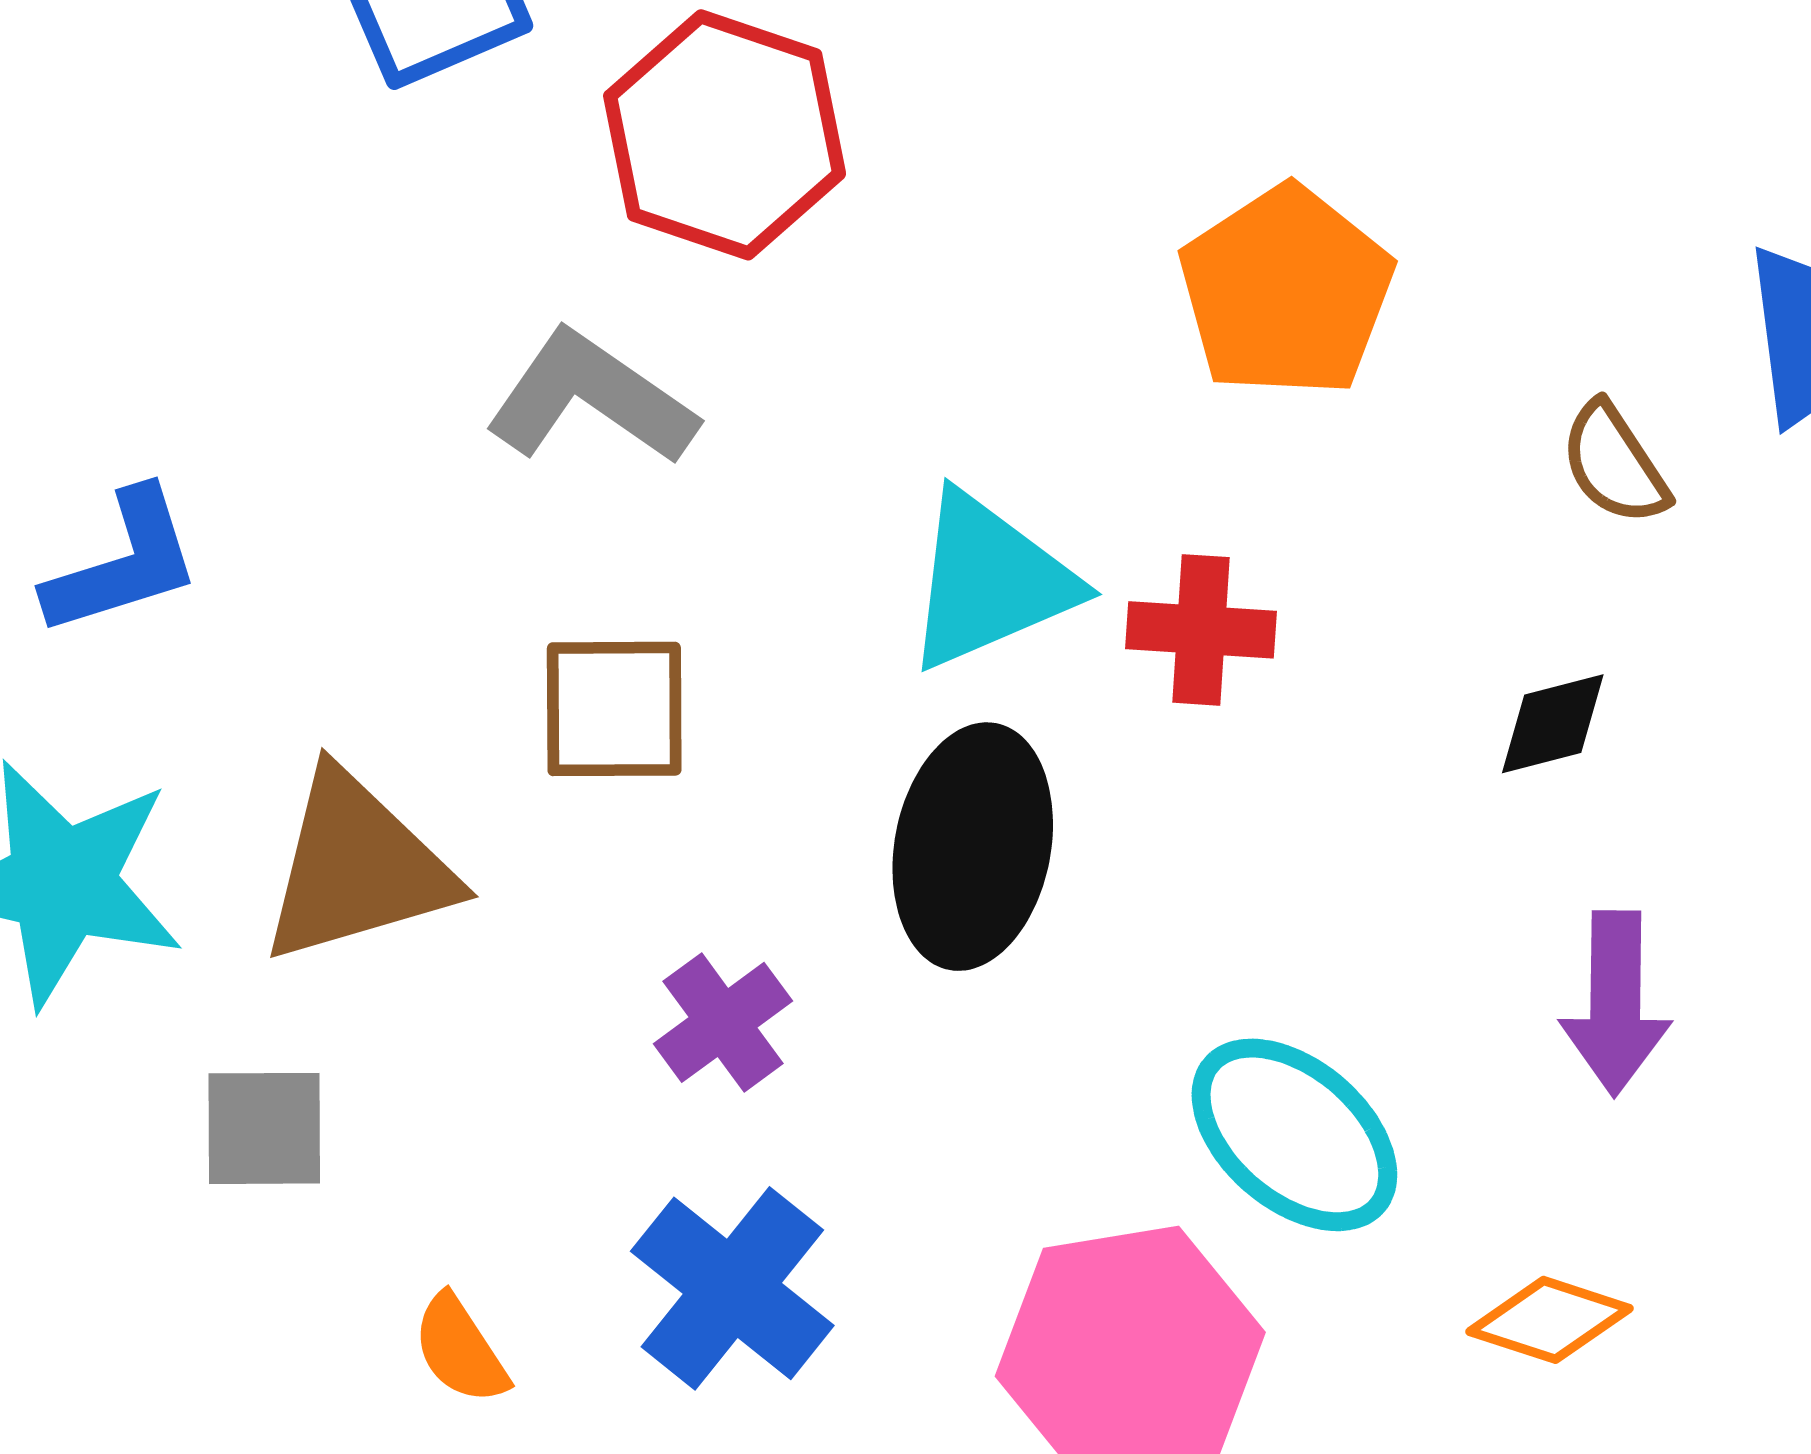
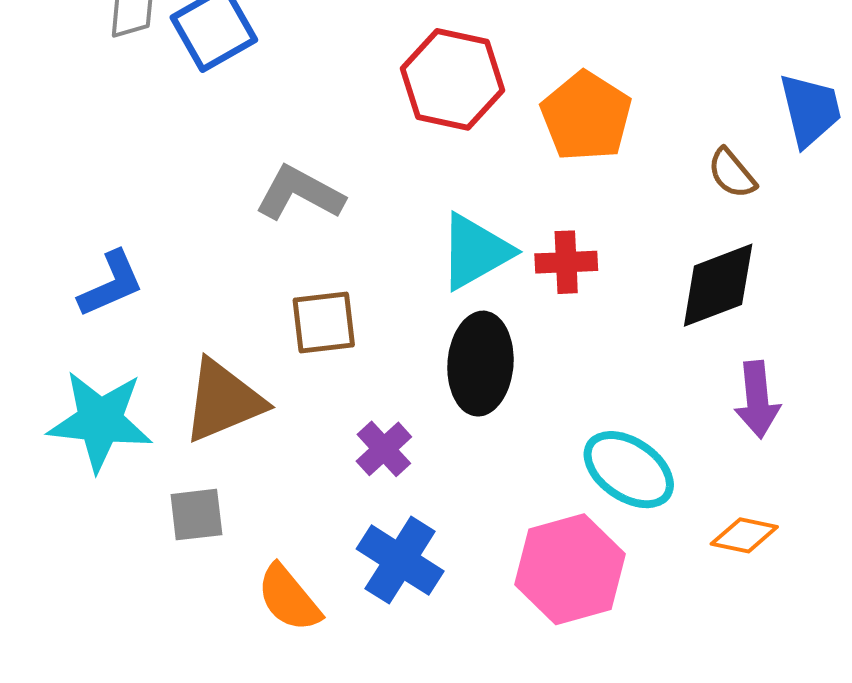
red hexagon: (725, 135) -> (452, 79), moved
black diamond: (1553, 724) -> (718, 285), size x1.8
orange semicircle: (460, 1350) -> (289, 598), size x1.5

